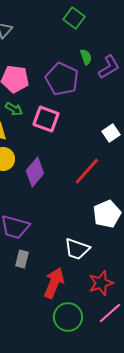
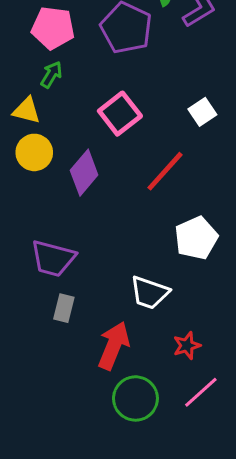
green arrow: (14, 109) -> (51, 75), turned -90
pink square: (46, 119) -> (120, 114), moved, turned 32
red star: (101, 283) -> (187, 346), size x0.7

